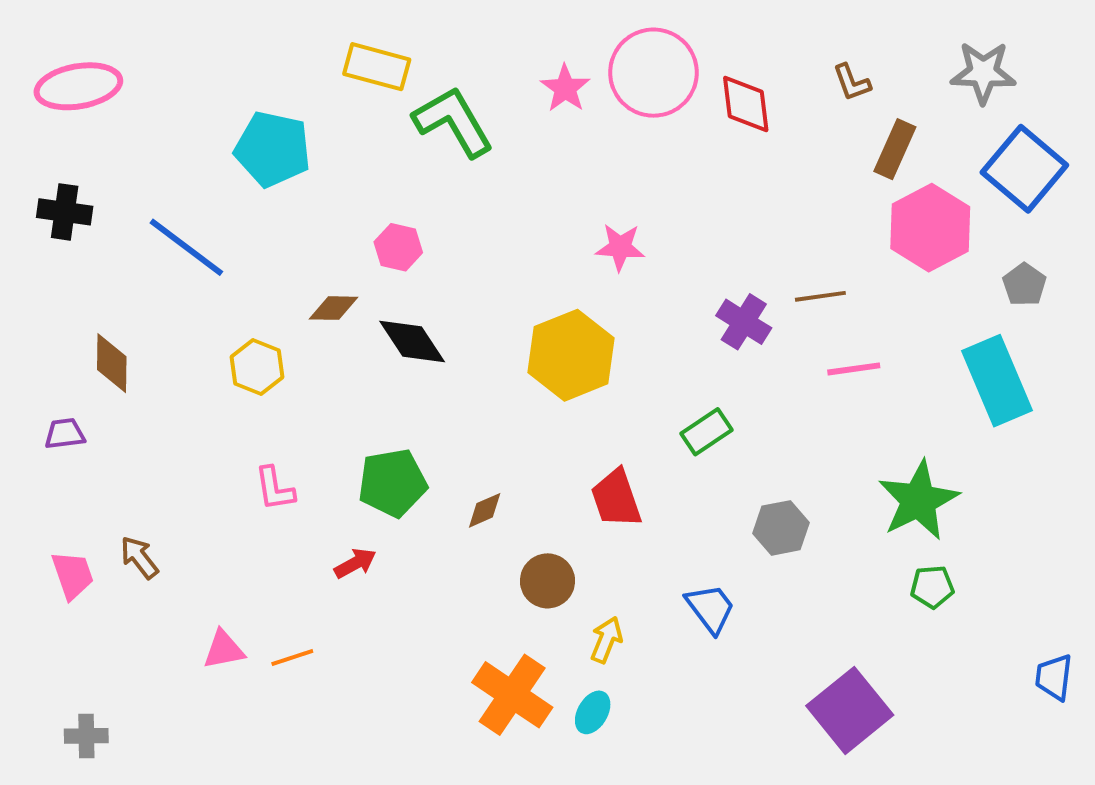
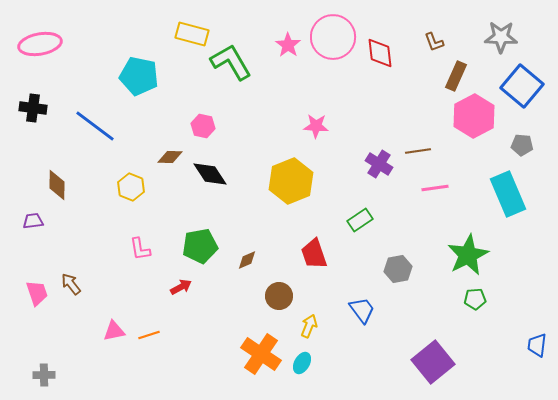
gray pentagon: (1024, 285) -> (522, 145), turned -30

